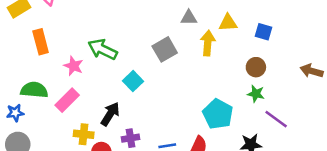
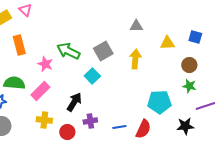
yellow triangle: (228, 23) -> (167, 43), moved
yellow arrow: (208, 43) -> (135, 59), moved
gray square: (165, 49) -> (103, 51), moved
cyan pentagon: (218, 114) -> (159, 102), turned -30
purple line: (276, 119) -> (205, 106), turned -54
yellow cross: (84, 134) -> (44, 120), moved

